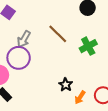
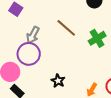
black star: (66, 85) -> (58, 81), moved

